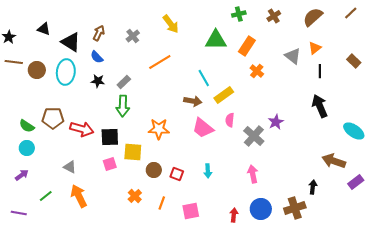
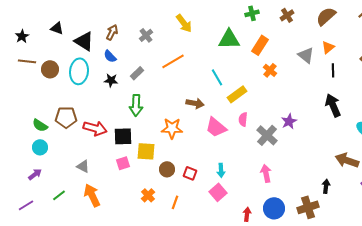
gray rectangle: (124, 82) -> (137, 73), moved
brown arrow: (193, 101) -> (195, 103), moved
pink square: (191, 211) -> (218, 192), moved, turned -30
purple line: (19, 213) -> (26, 205), moved, turned -42

